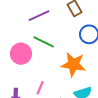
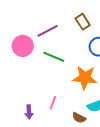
pink circle: (21, 54) -> (23, 46), moved

